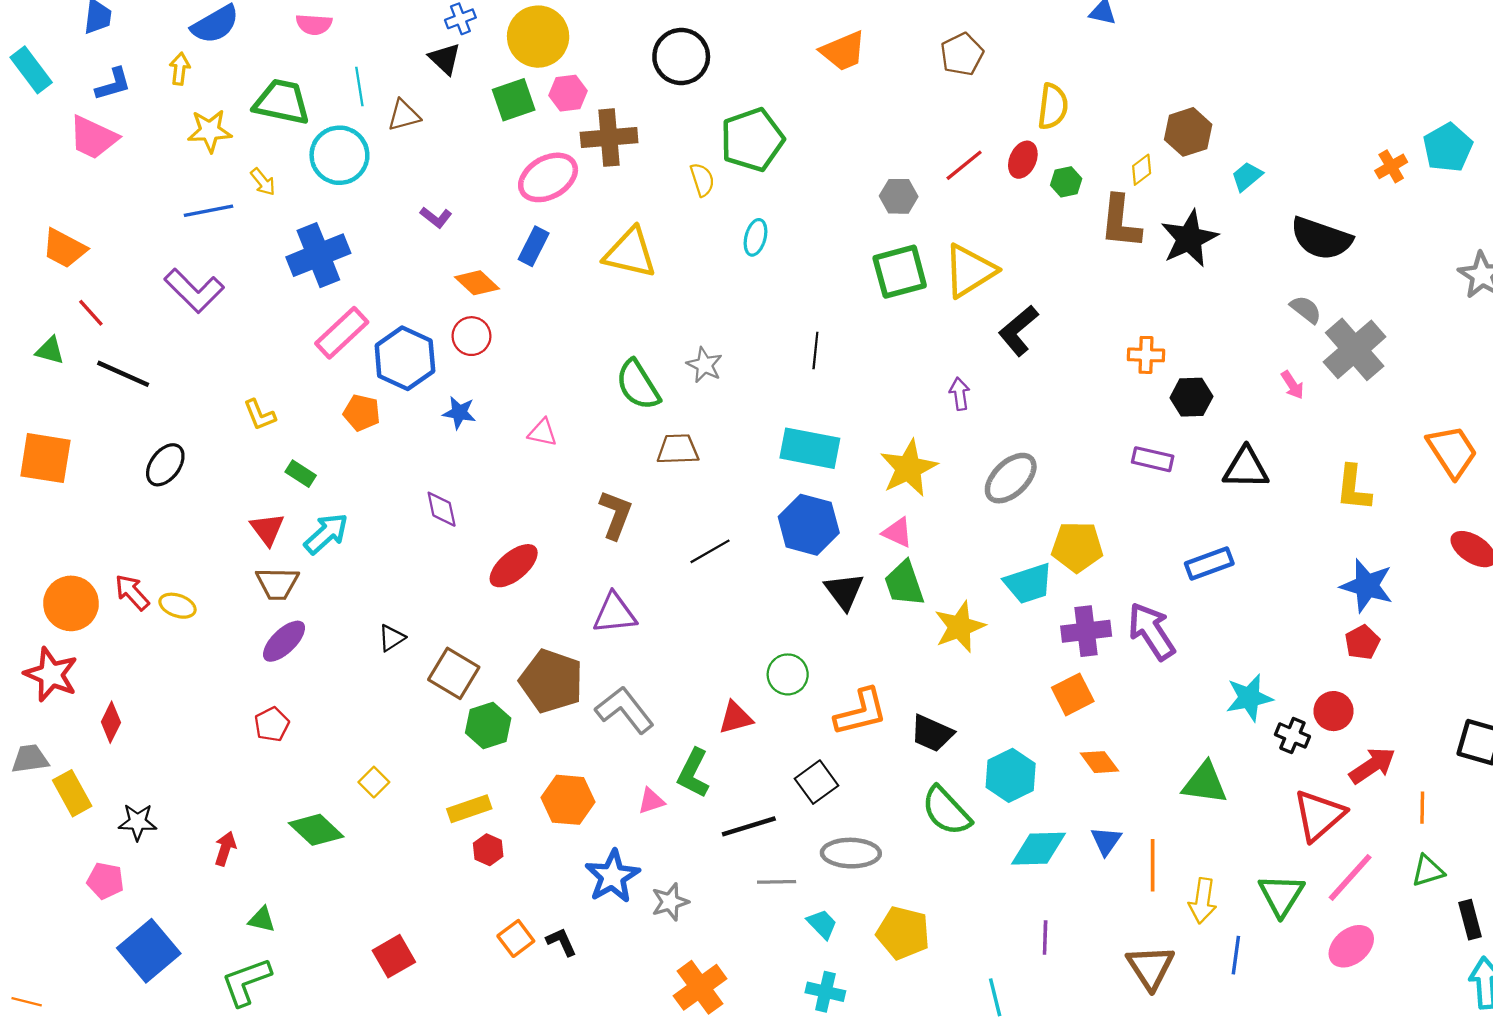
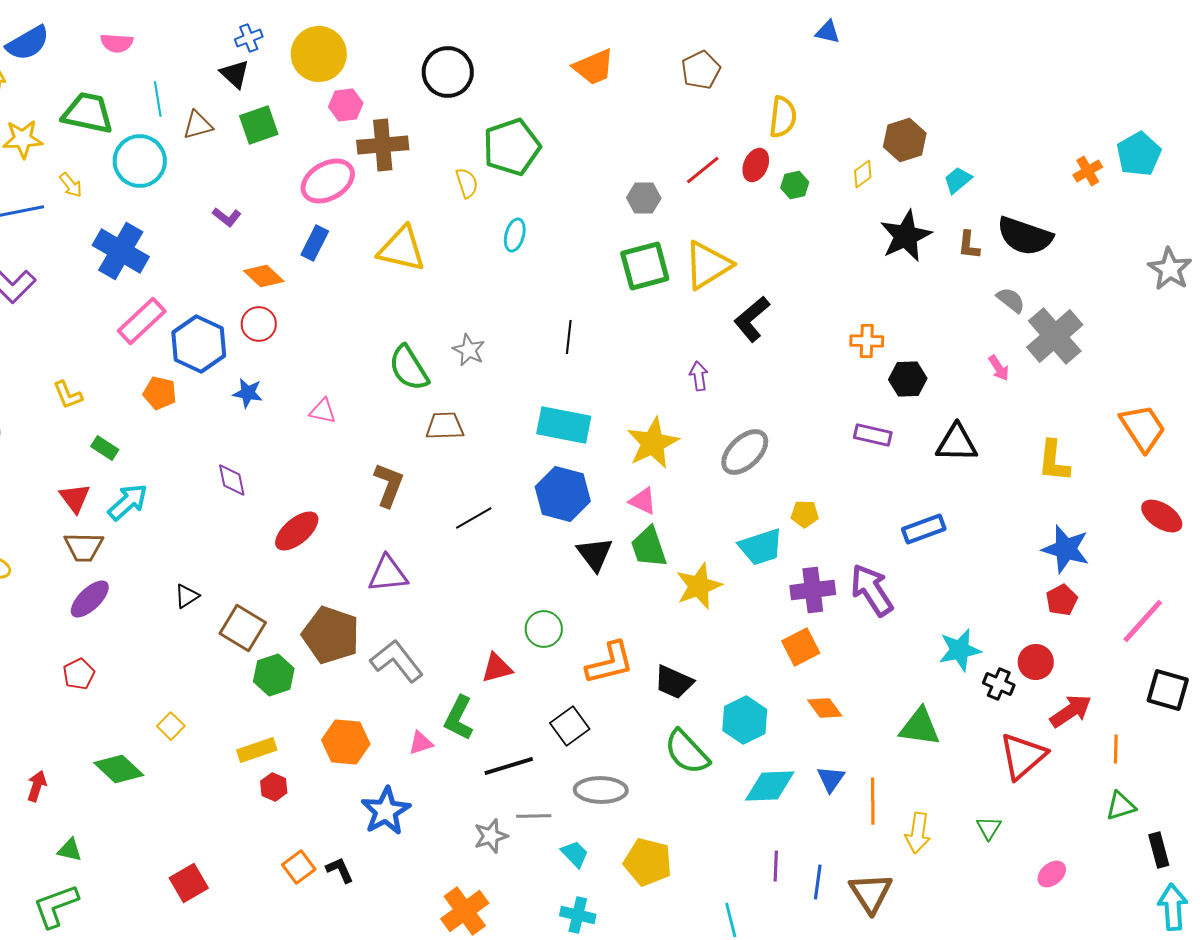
green square: (514, 100) -> (259, 125), moved
brown L-shape: (1120, 222) -> (969, 245), moved, size x0.6
blue cross: (318, 255) -> (121, 251), turned -38
yellow pentagon: (1077, 547) -> (805, 514), size x0.6
pink line: (1350, 877) -> (1143, 621), moved
green triangle: (1281, 895) -> (989, 828), size x0.6
gray star: (670, 902) -> (491, 836), moved
pink ellipse: (1351, 946) -> (1052, 874), size x0.7
blue line: (1236, 955) -> (818, 882), moved

